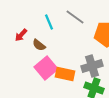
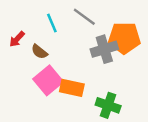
gray cross: (92, 66) -> (104, 49), moved

